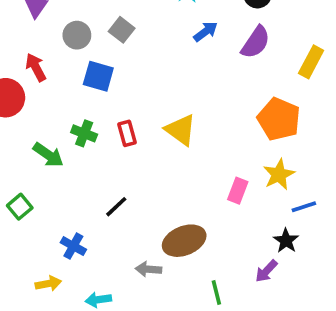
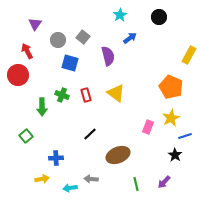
purple semicircle: (256, 42) -> (108, 56), moved, turned -48
red arrow: (36, 67) -> (27, 51), moved
green arrow: (48, 155) -> (42, 107), turned 54
black line: (116, 207) -> (90, 134), moved
blue cross: (73, 246) -> (56, 158), turned -32
gray arrow: (148, 269) -> (91, 179), moved
purple arrow: (266, 271) -> (164, 182), moved

